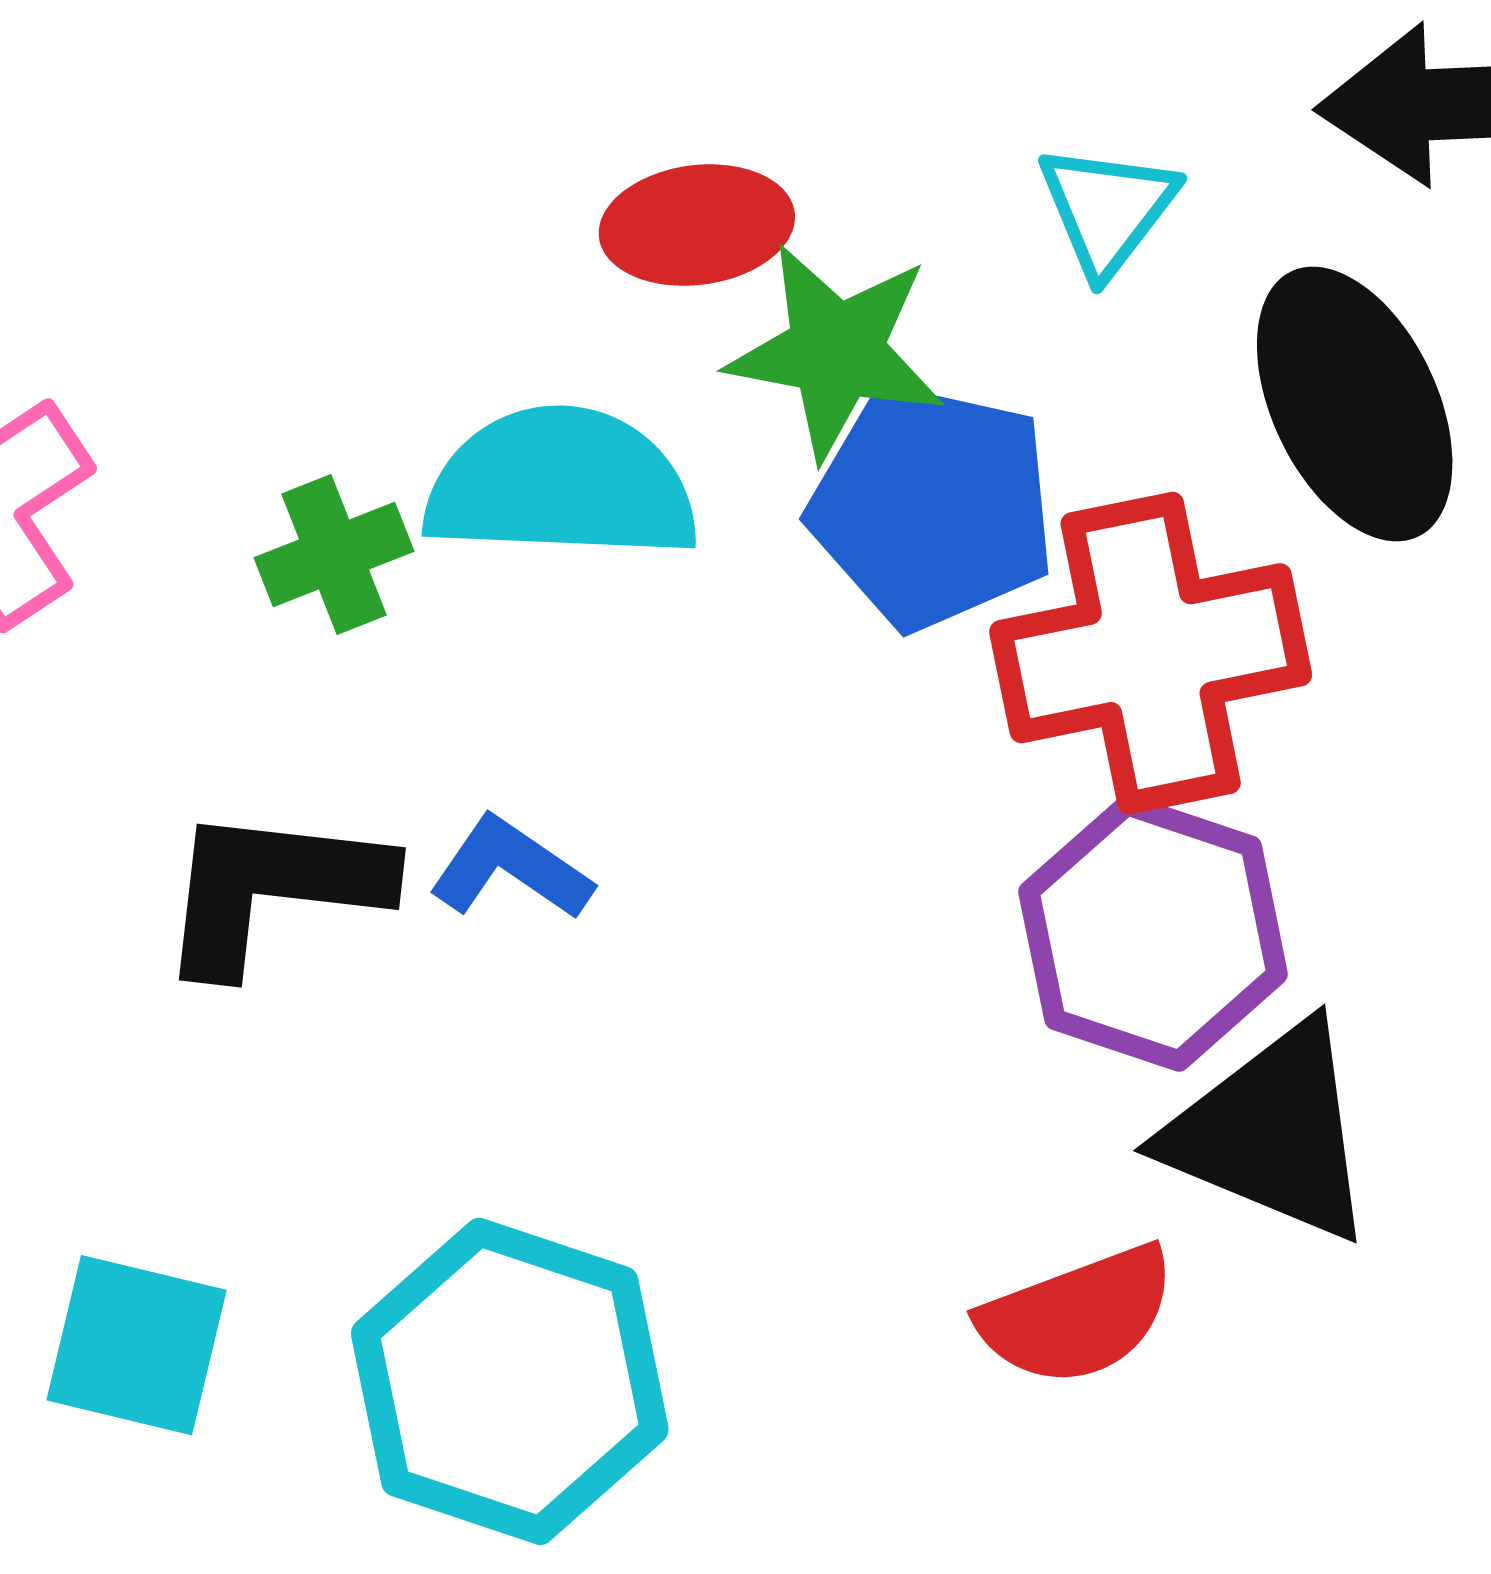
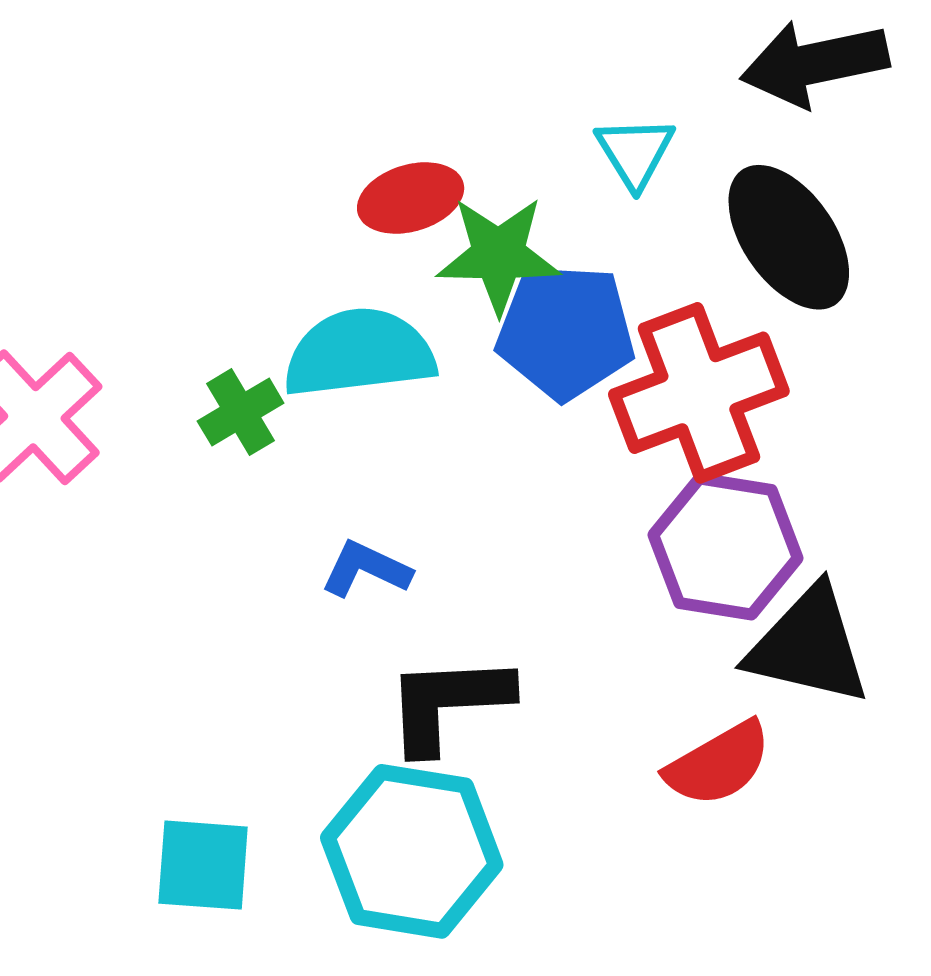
black L-shape: (272, 889) -> (448, 703), moved

